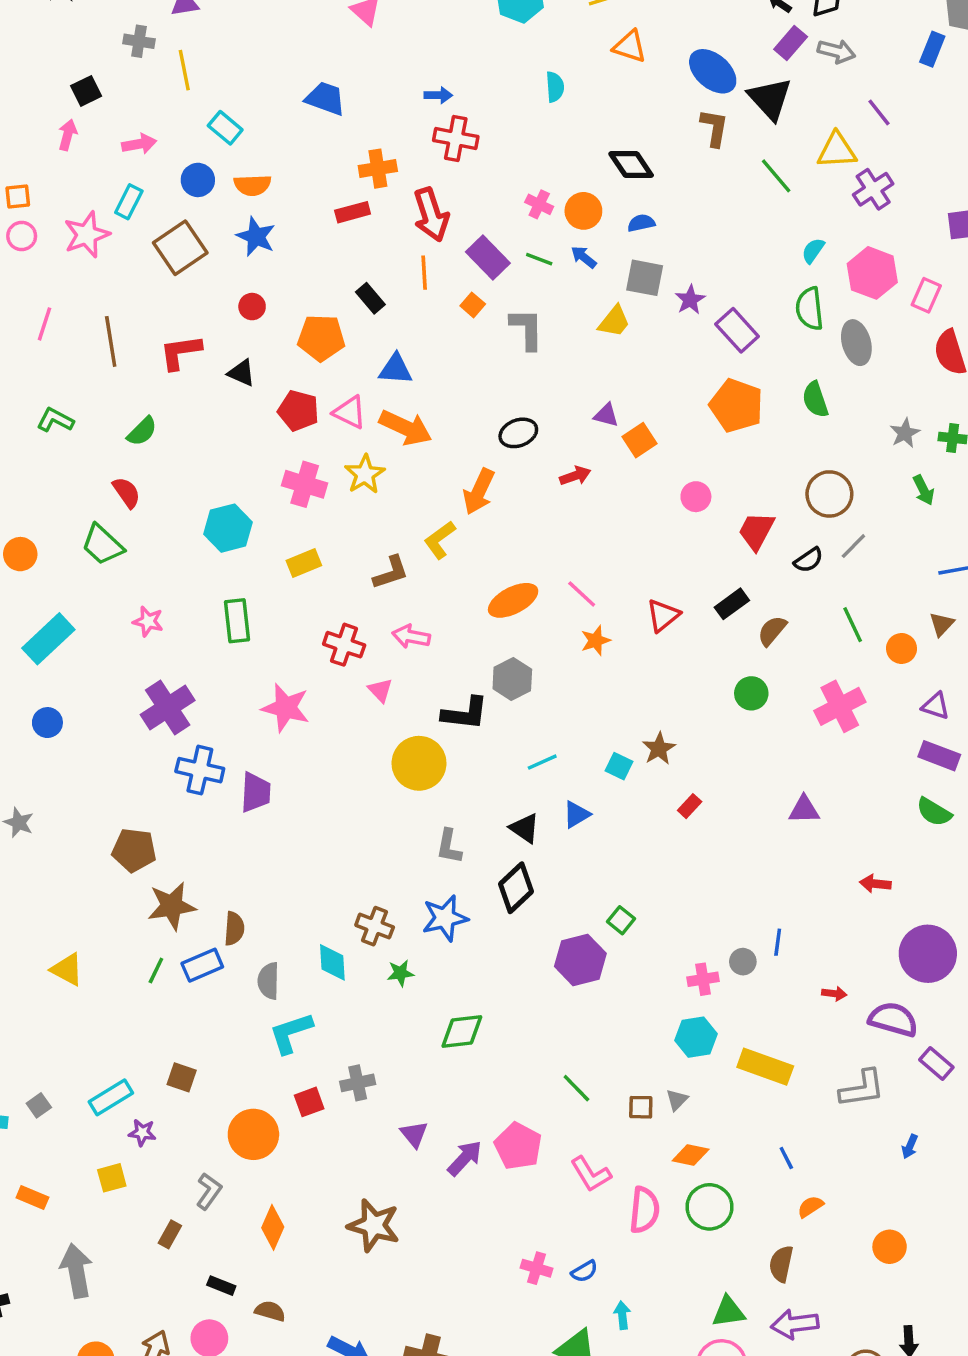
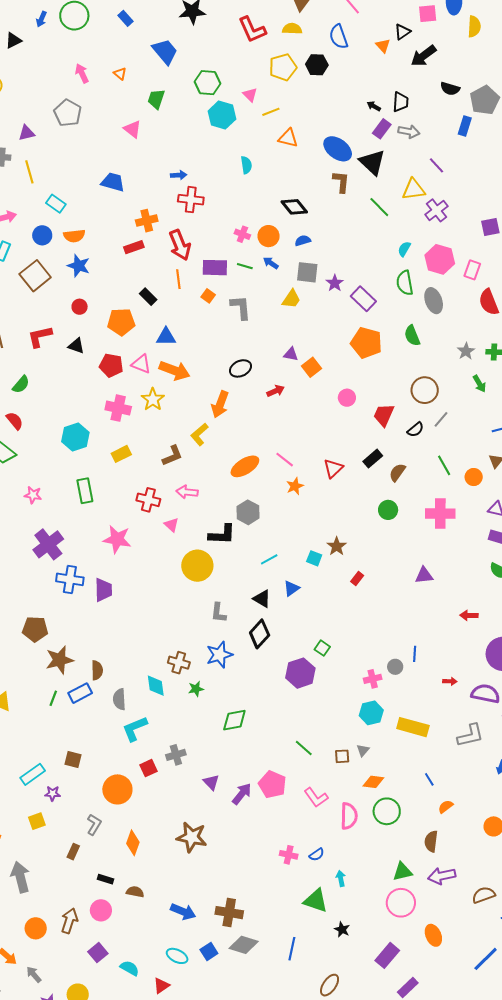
purple rectangle: (488, 257) -> (215, 268), turned -40
pink cross: (840, 706) -> (440, 514), turned 32

